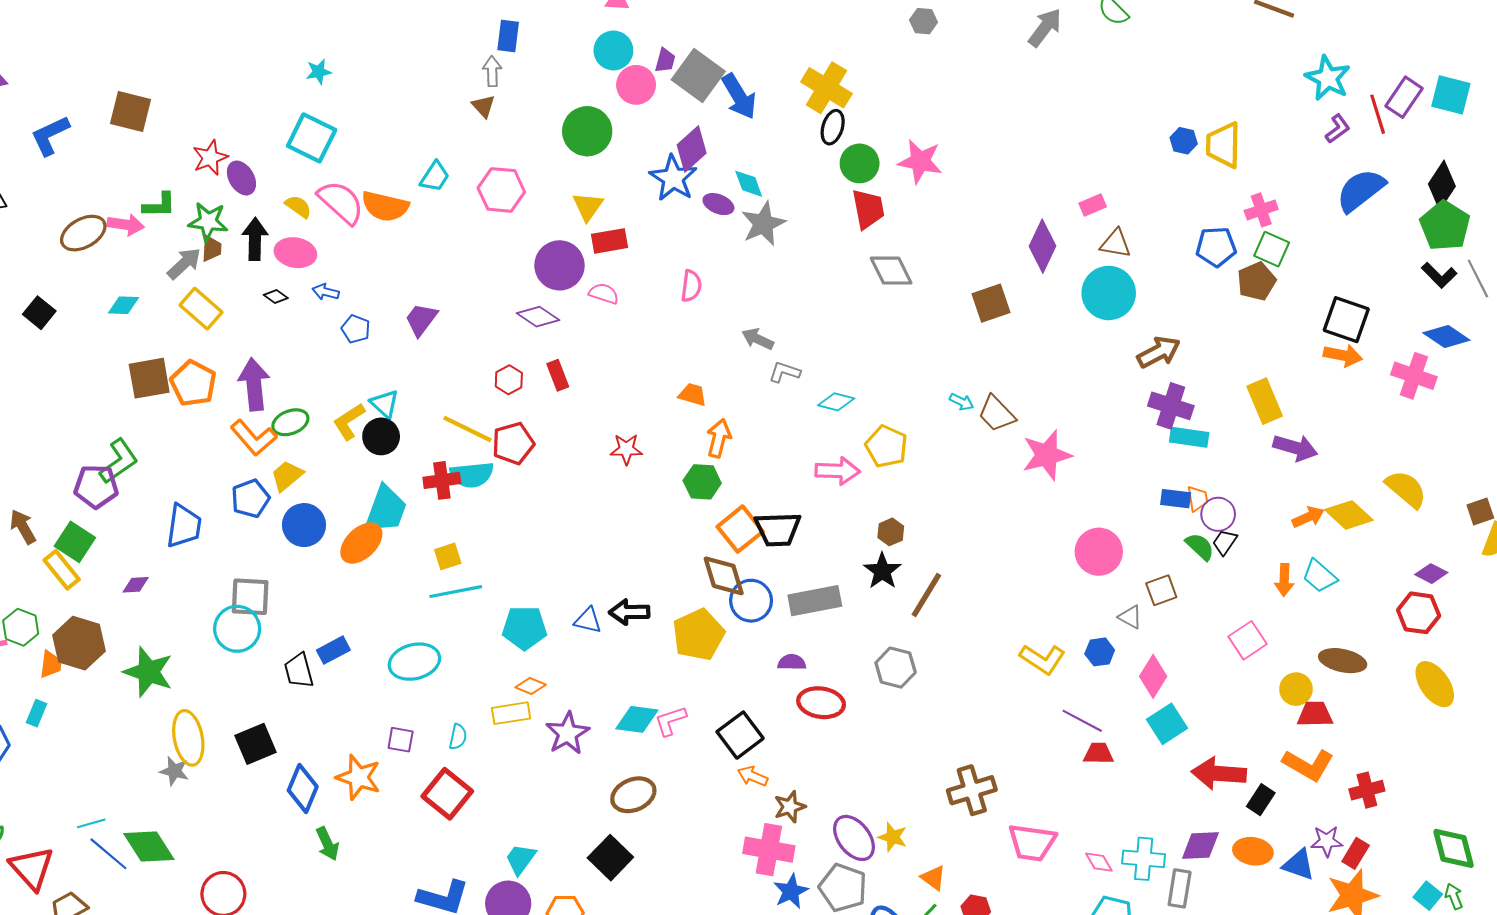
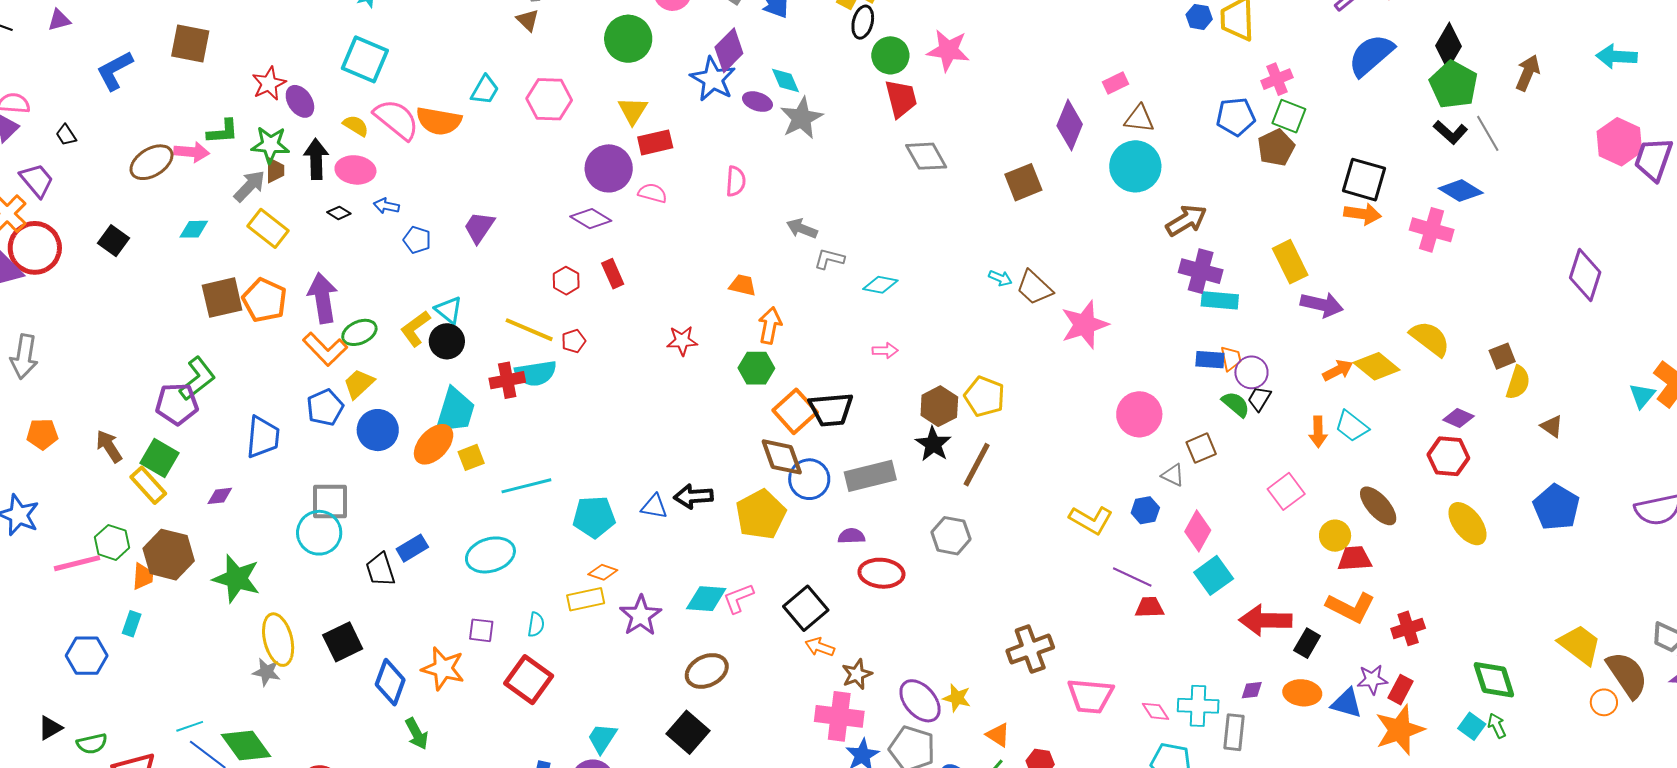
red pentagon: (513, 443) -> (574, 341), size x0.6
yellow pentagon: (886, 446) -> (985, 396), moved
pink arrow: (838, 471) -> (885, 351), size x0.6
brown hexagon: (891, 532) -> (939, 406), size x1.5
yellow square: (448, 556) -> (471, 457), moved
brown ellipse: (1343, 661) -> (1378, 506), turned 39
purple diamond: (1200, 845) -> (1252, 690), size x0.6

